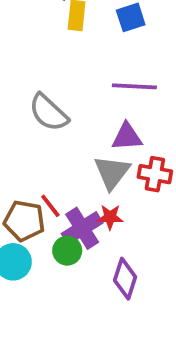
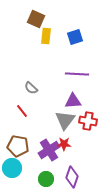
gray semicircle: (49, 113) -> (31, 88), size x0.6
red line: (50, 206) -> (22, 111), moved
green circle: (67, 251) -> (46, 179), moved

